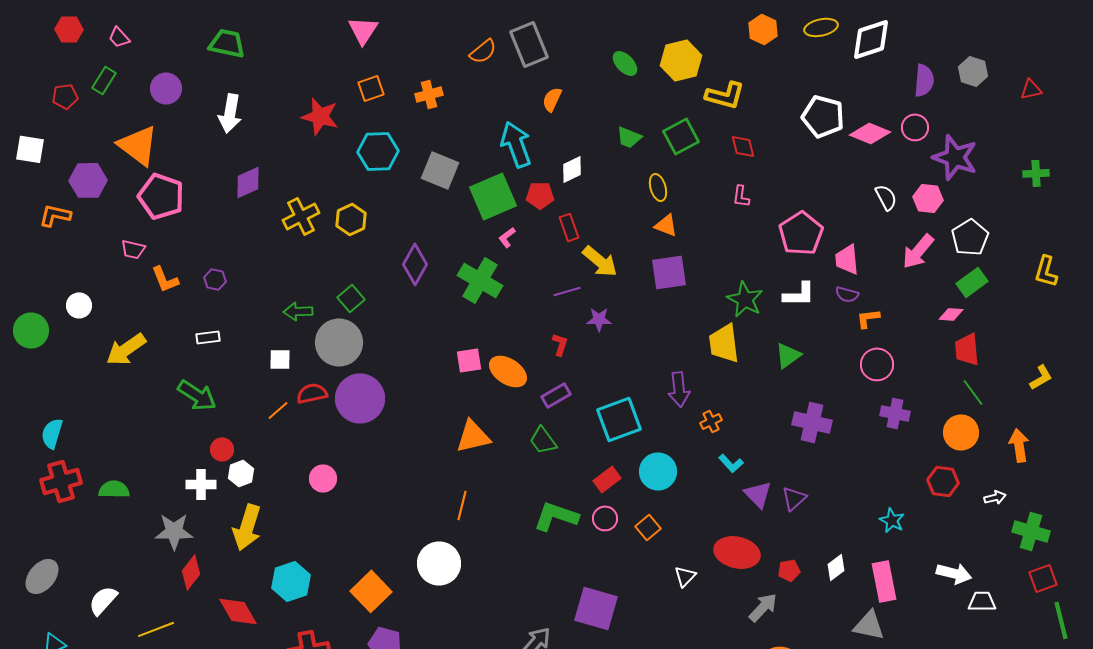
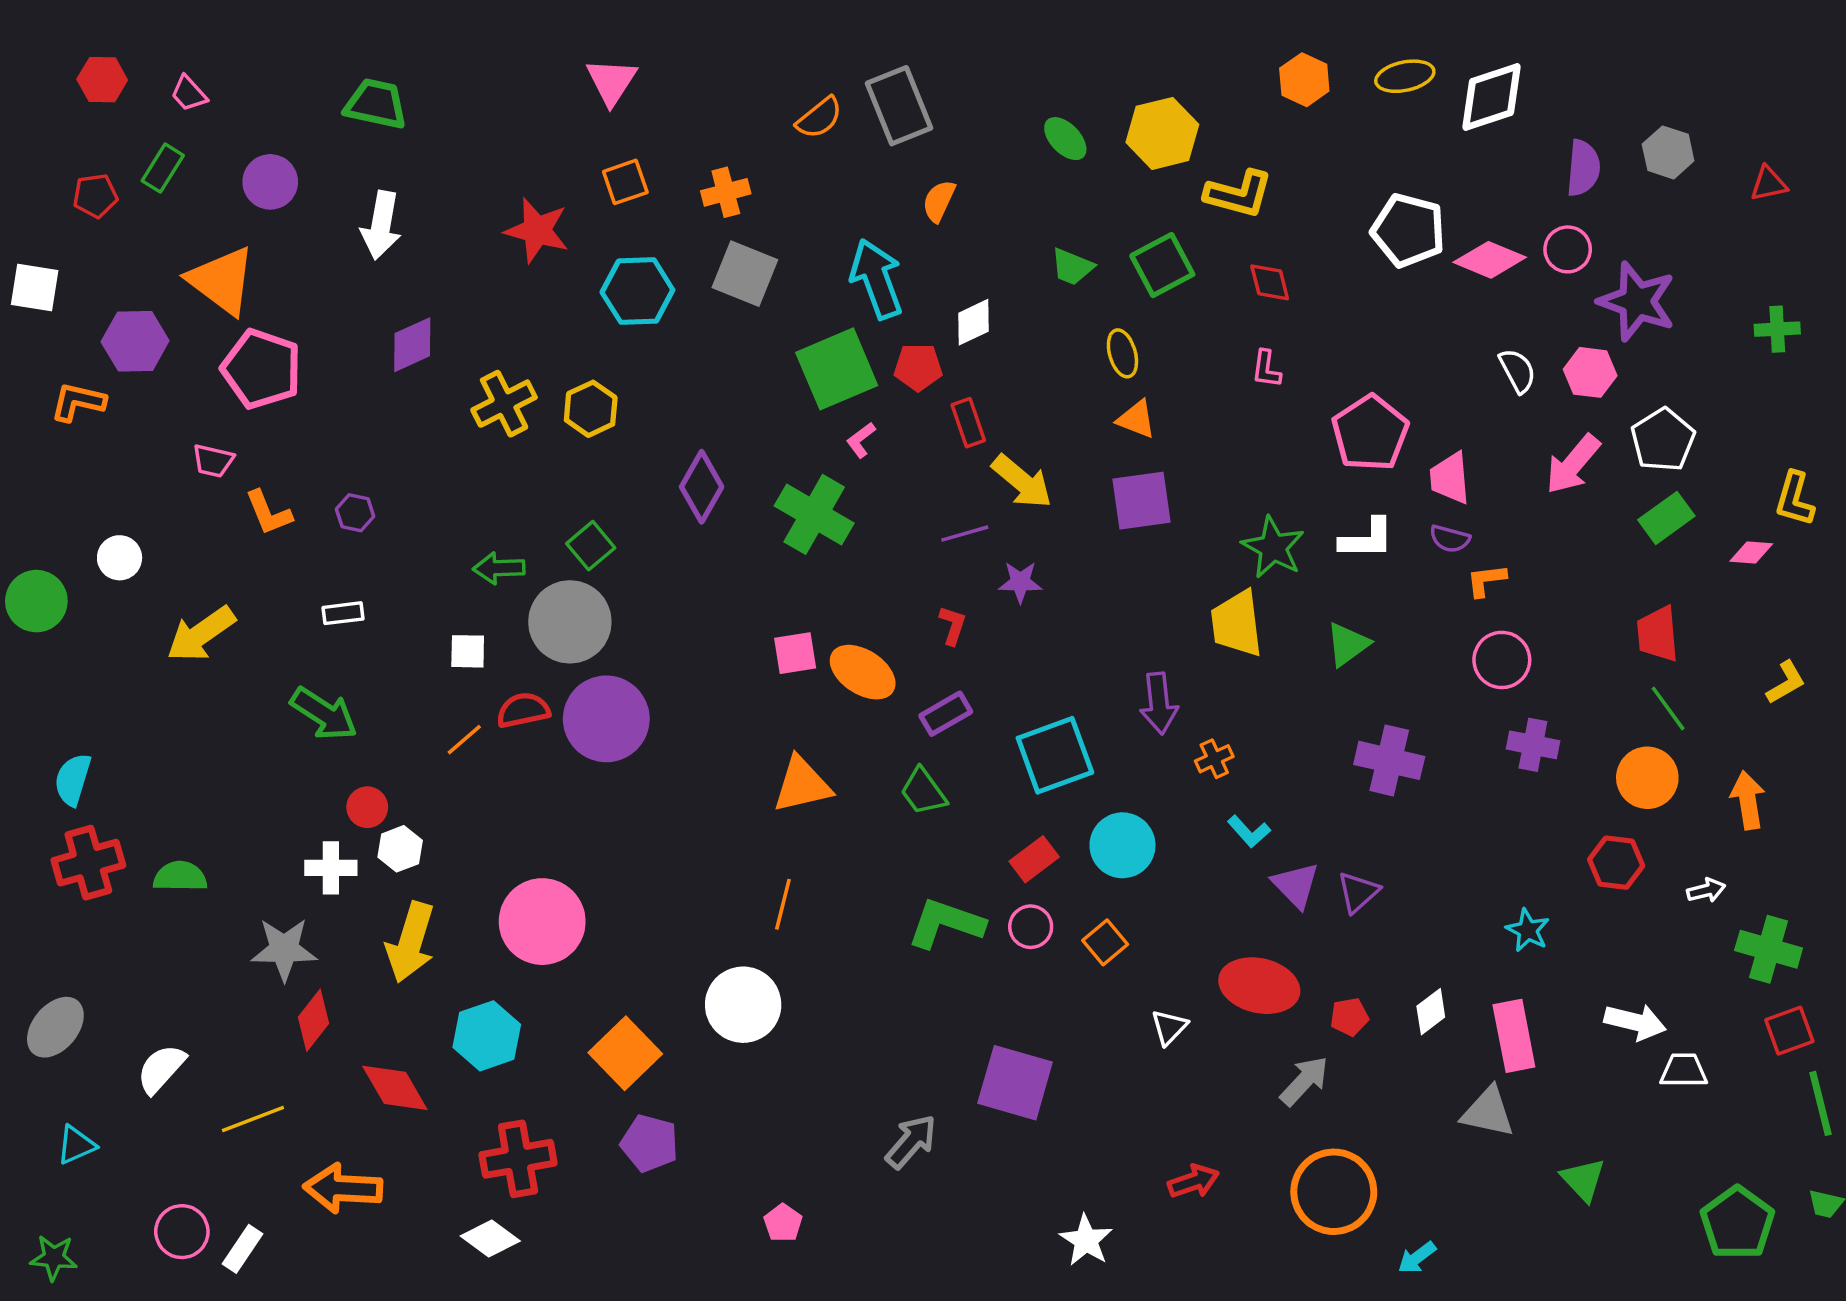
gray square: (440, 170) -> (745, 274), moved
pink diamond: (951, 314) -> (1751, 553), moved
pink circle: (323, 478) -> (542, 922), moved, size x1.8

